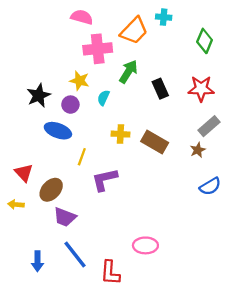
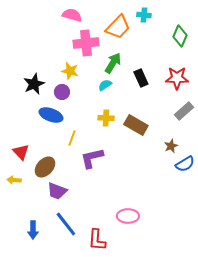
cyan semicircle: (103, 98) -> (105, 85), moved, turned 32
brown star: (198, 150) -> (171, 146), moved

